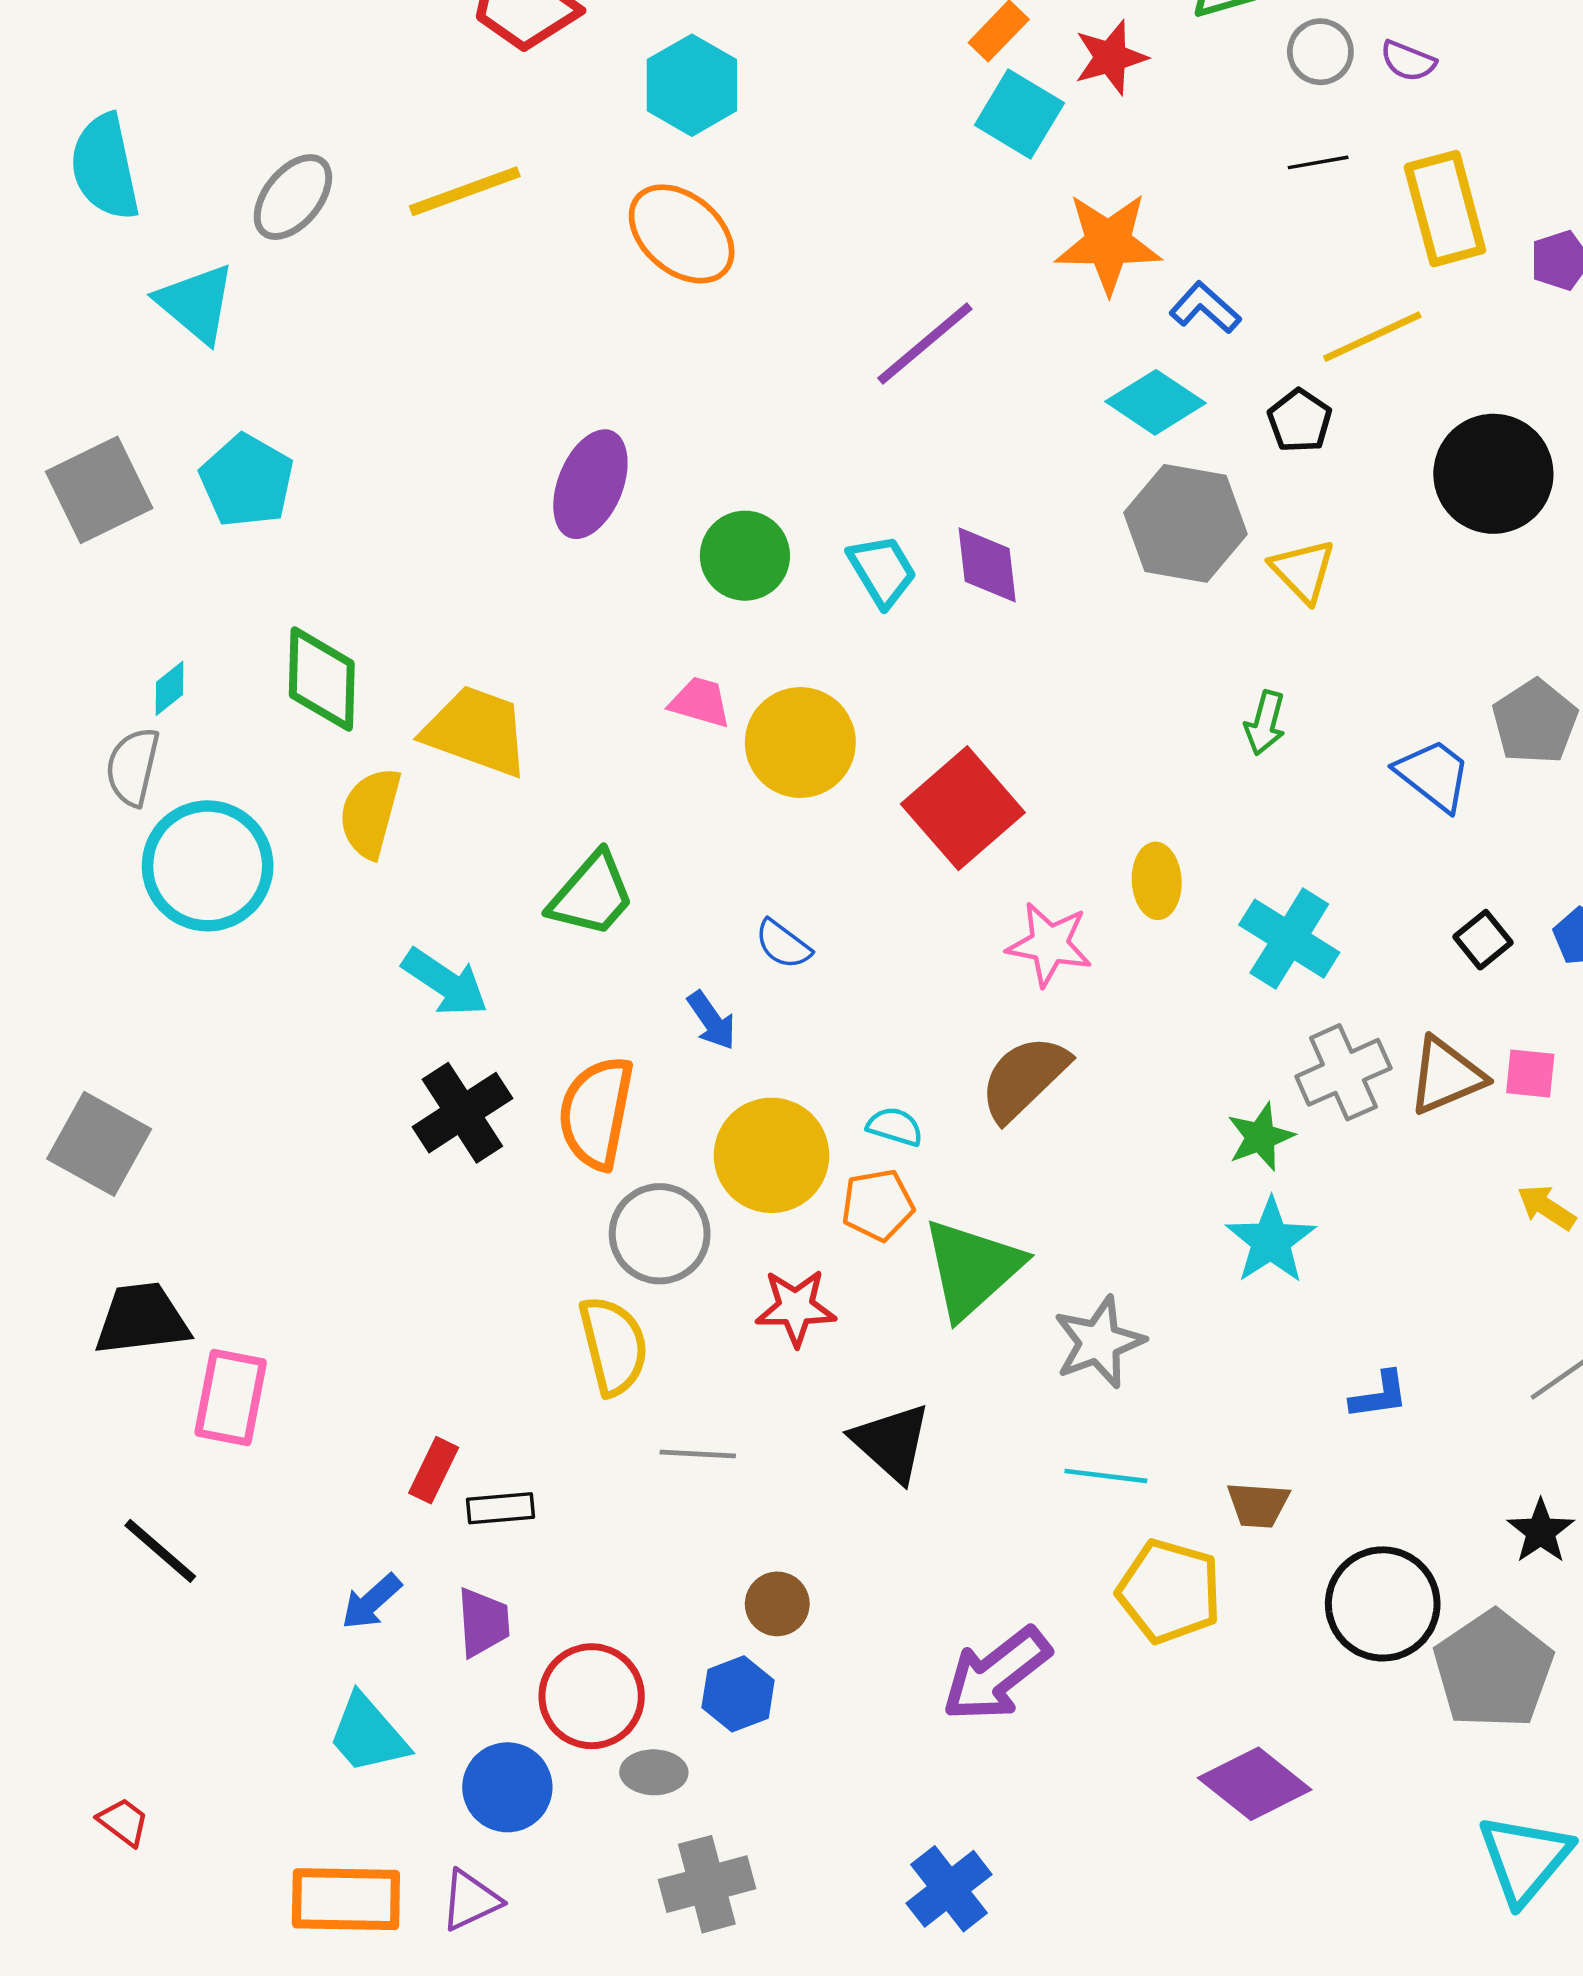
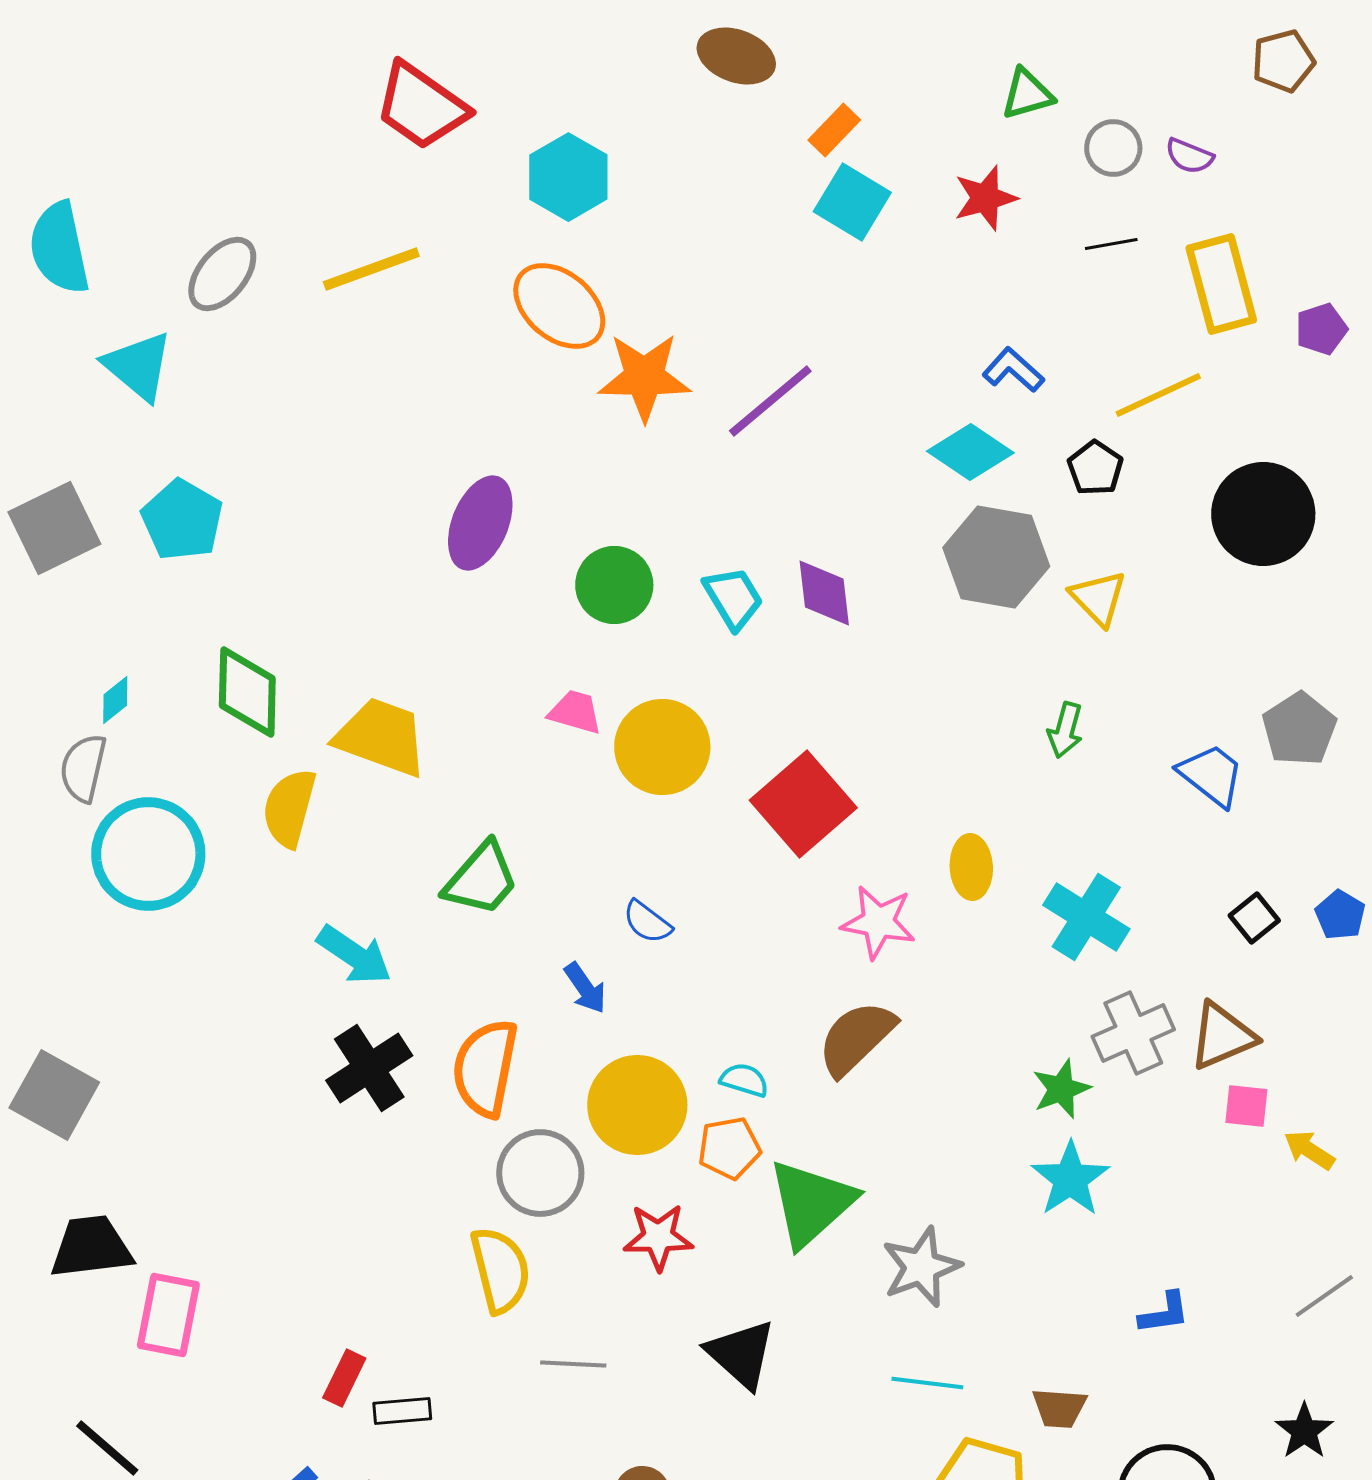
red star: (1111, 57) -> (985, 198), moved
orange star: (1108, 243) -> (644, 377), moved
pink square: (1530, 1073) -> (1246, 1106), moved

